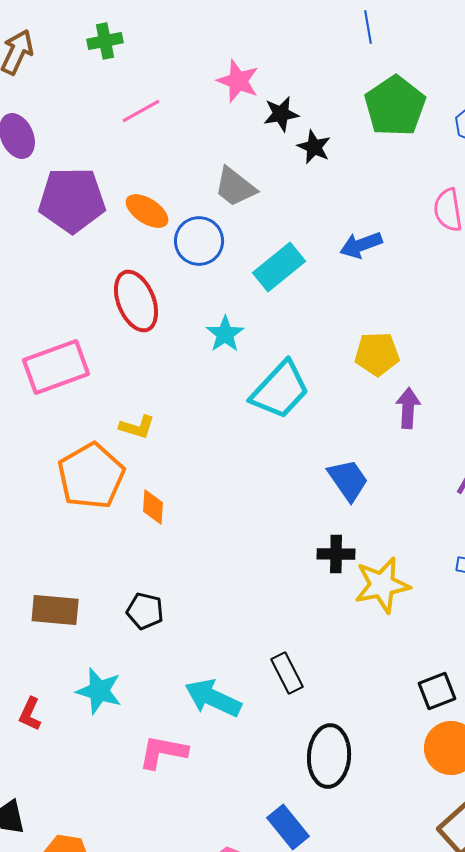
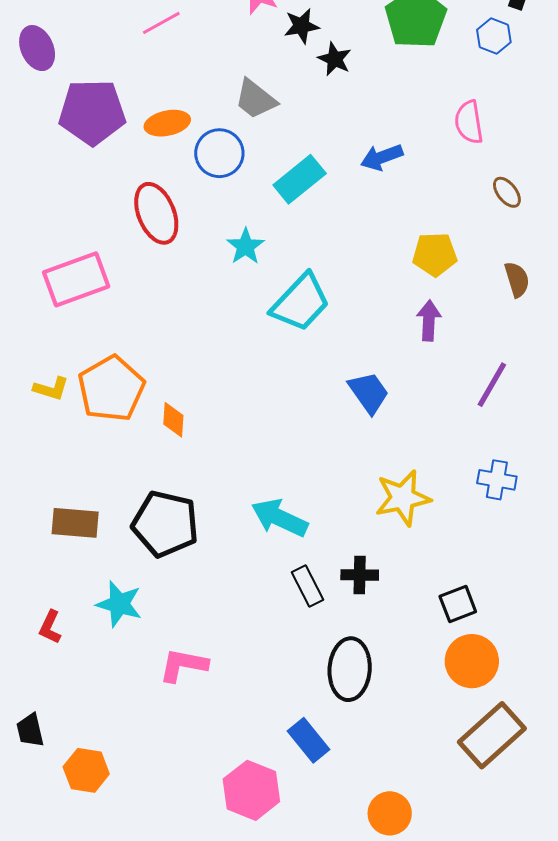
orange ellipse: (147, 211) -> (167, 123), turned -45
yellow pentagon: (377, 354) -> (435, 254), moved
yellow L-shape: (137, 427) -> (51, 389), moved
black cross: (336, 554) -> (360, 575), moved
black pentagon: (145, 611) -> (165, 524), size x1.8
cyan arrow: (213, 698) -> (280, 518), moved

